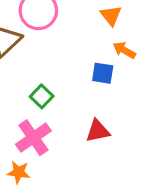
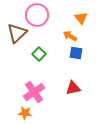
orange arrow: (124, 50) -> (70, 36), moved
green square: (42, 96) -> (39, 54), moved

